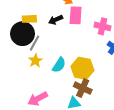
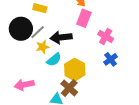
black arrow: (56, 20) -> (61, 37), moved, size x1.5
black circle: (22, 34) -> (21, 29), moved
yellow star: (35, 61) -> (43, 47), moved

